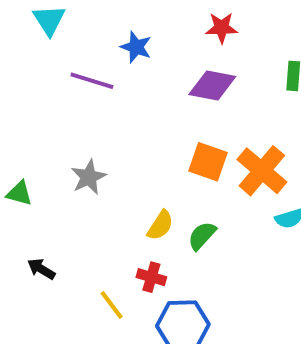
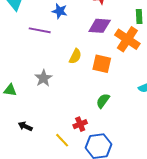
orange cross: (262, 171) -> (127, 39), moved
yellow semicircle: (160, 225) -> (75, 56), moved
red cross: (151, 277) -> (80, 124), turned -32

